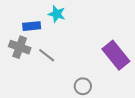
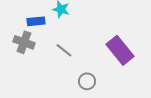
gray line: (47, 55) -> (64, 50), moved

